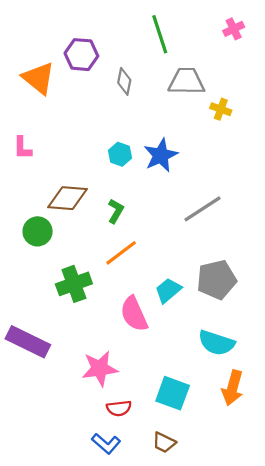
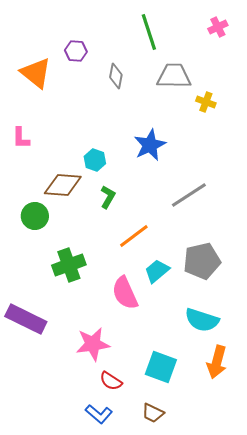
purple hexagon: (81, 55) -> (76, 51), size x0.7
cyan hexagon: (120, 154) -> (95, 160), moved
orange line: (121, 253) -> (134, 236), moved
red semicircle: (119, 408) -> (111, 381), turned 40

